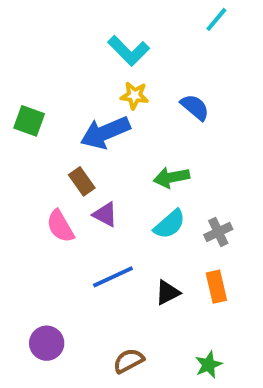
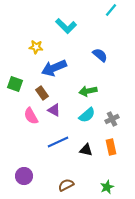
yellow star: (134, 96) -> (36, 47), moved
green square: (29, 121) -> (15, 84), moved
black triangle: (168, 292) -> (86, 150), turned 40

